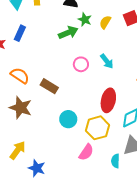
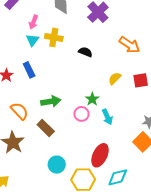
green star: (85, 20) -> (92, 99), moved
blue rectangle: (20, 33) -> (29, 70), turned -63
green arrow: (68, 33) -> (51, 101), moved

